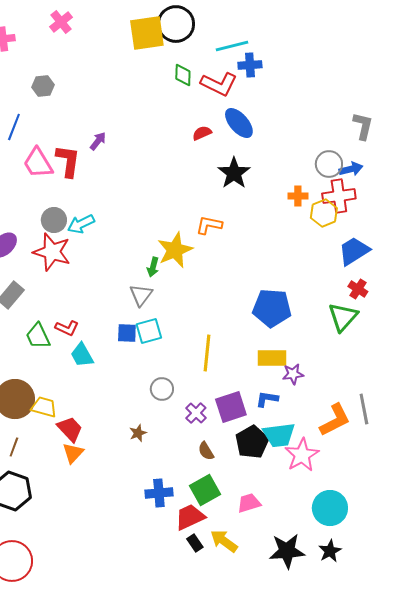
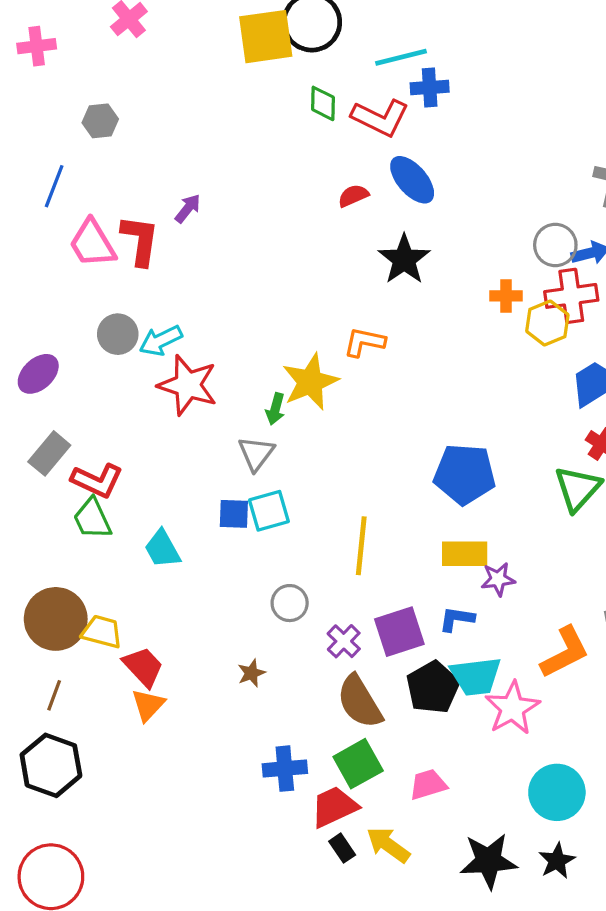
red star: (52, 252) -> (188, 385), moved
red L-shape: (67, 328) -> (97, 481), moved, size x1.4
brown semicircle: (206, 451) -> (360, 702), size x1.8

